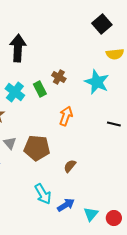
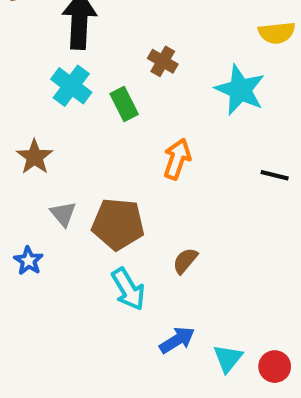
brown cross: (59, 77) -> (163, 61), moved
cyan cross: (15, 92) -> (71, 86), moved
cyan arrow: (43, 194) -> (128, 289), moved

